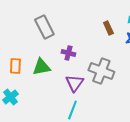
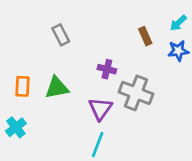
gray rectangle: (44, 27) -> (61, 35), size x0.7
purple cross: (68, 53) -> (107, 69), moved

